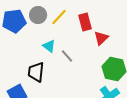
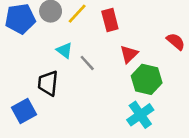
red triangle: (101, 38) -> (129, 54), moved

